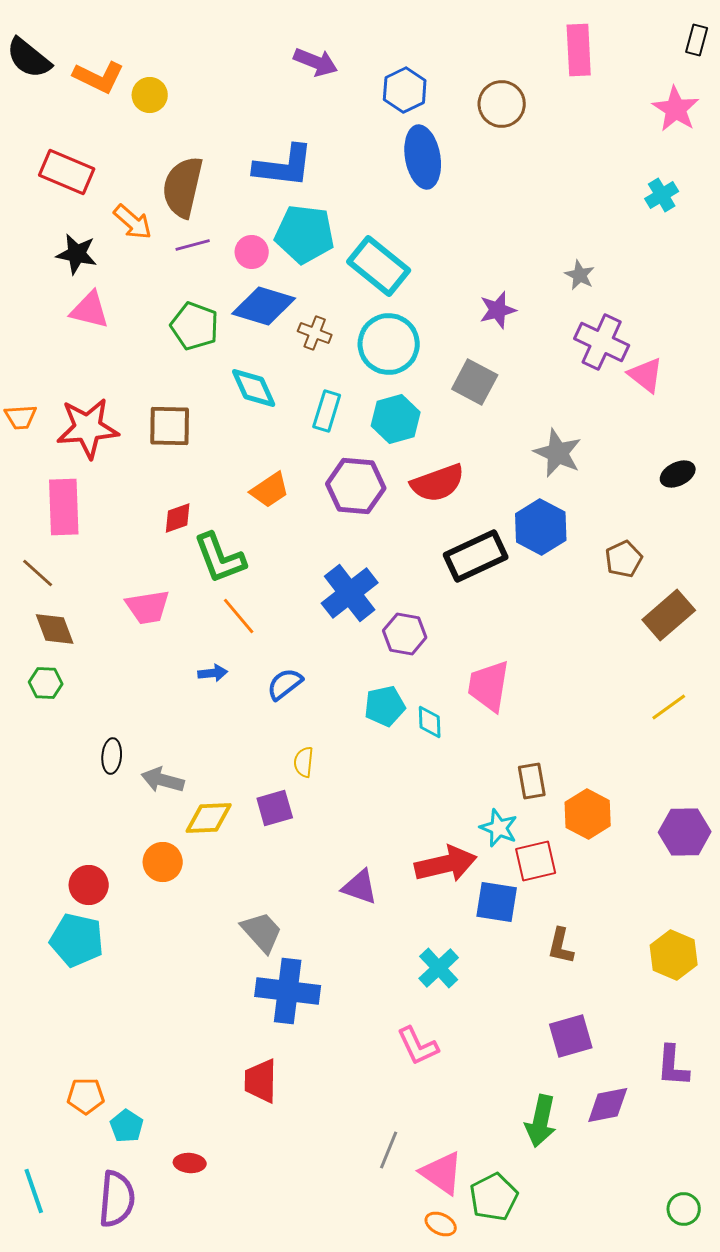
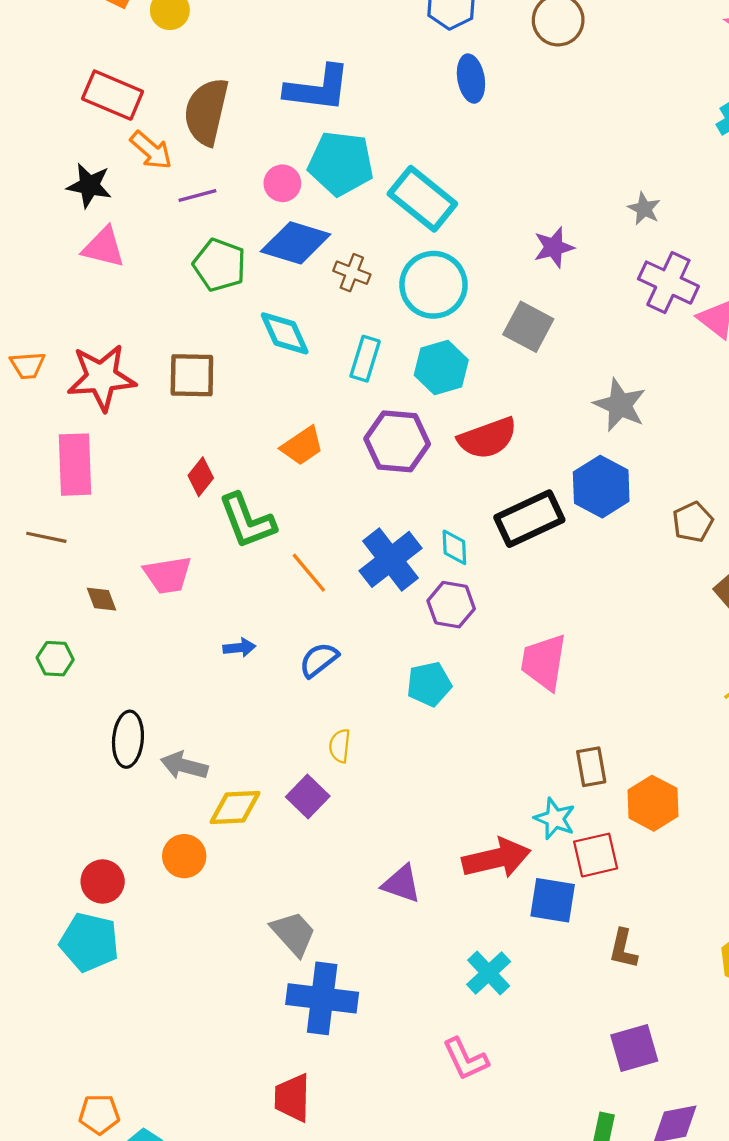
blue ellipse: (423, 157) -> (471, 79), size x0.7
red rectangle: (67, 172) -> (113, 95), moved
purple line: (193, 245) -> (197, 195), moved
red diamond: (178, 518) -> (201, 477), turned -32
brown line: (38, 573) -> (46, 537), turned -30
orange line: (239, 616) -> (309, 573), moved
brown diamond: (55, 629) -> (101, 599), moved, size x0.7
cyan diamond: (430, 722) -> (454, 547), moved
black ellipse: (112, 756) -> (128, 739), size x1.4
purple square: (275, 808) -> (308, 797), turned -30

